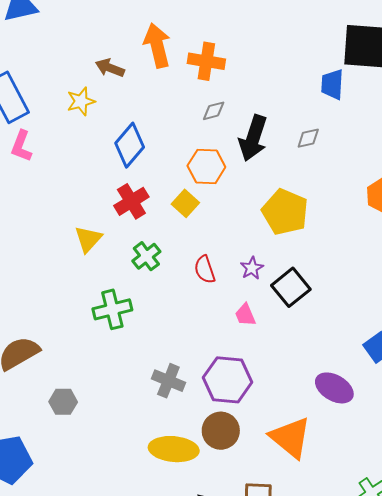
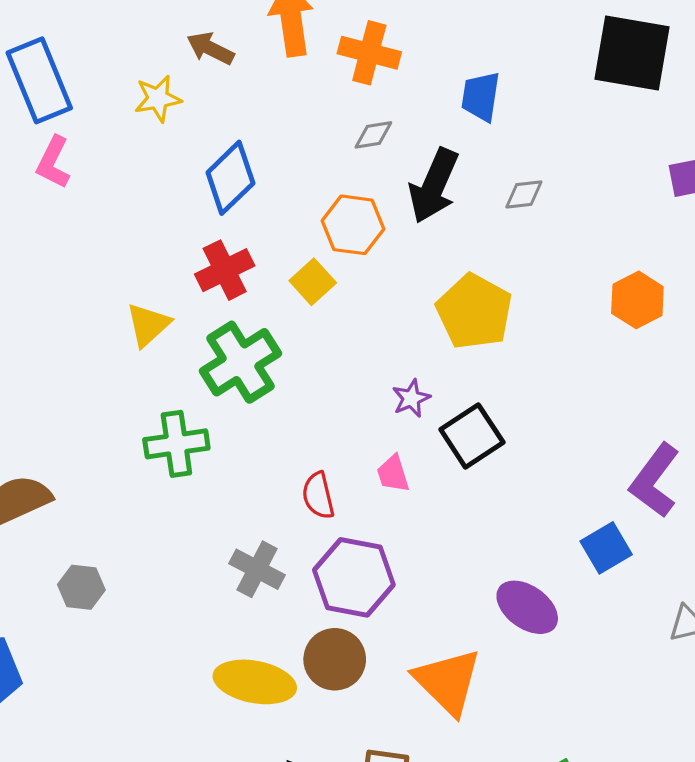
blue trapezoid: (332, 84) -> (481, 96), moved
green cross: (146, 256) -> (240, 362), size x1.6
red semicircle: (205, 270) -> (318, 495), moved

